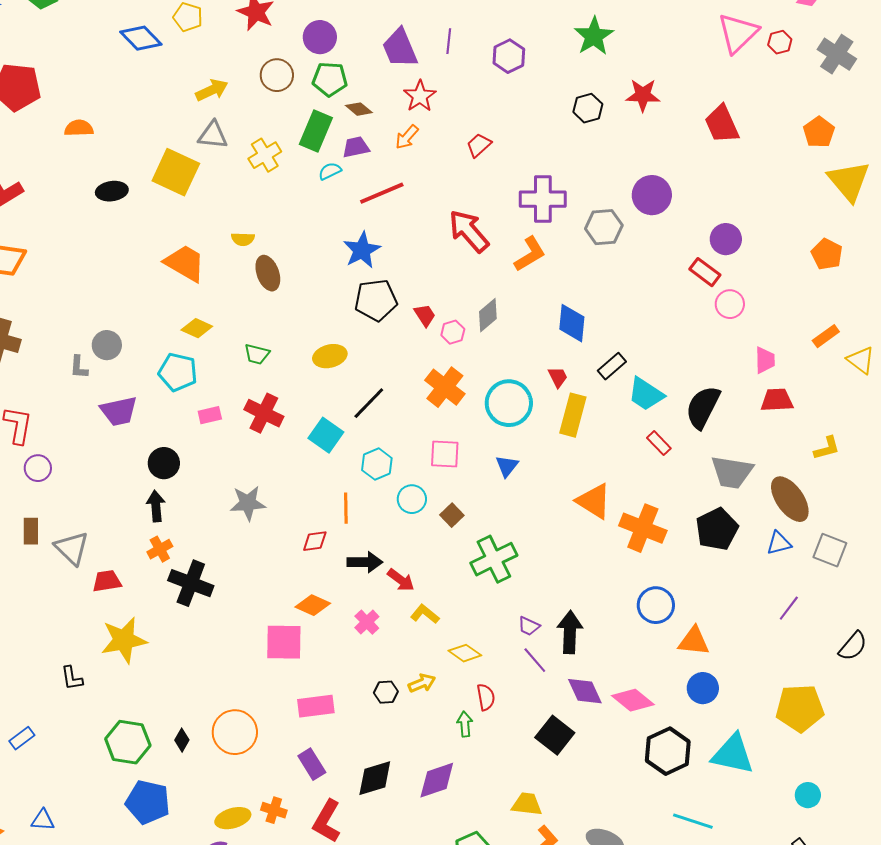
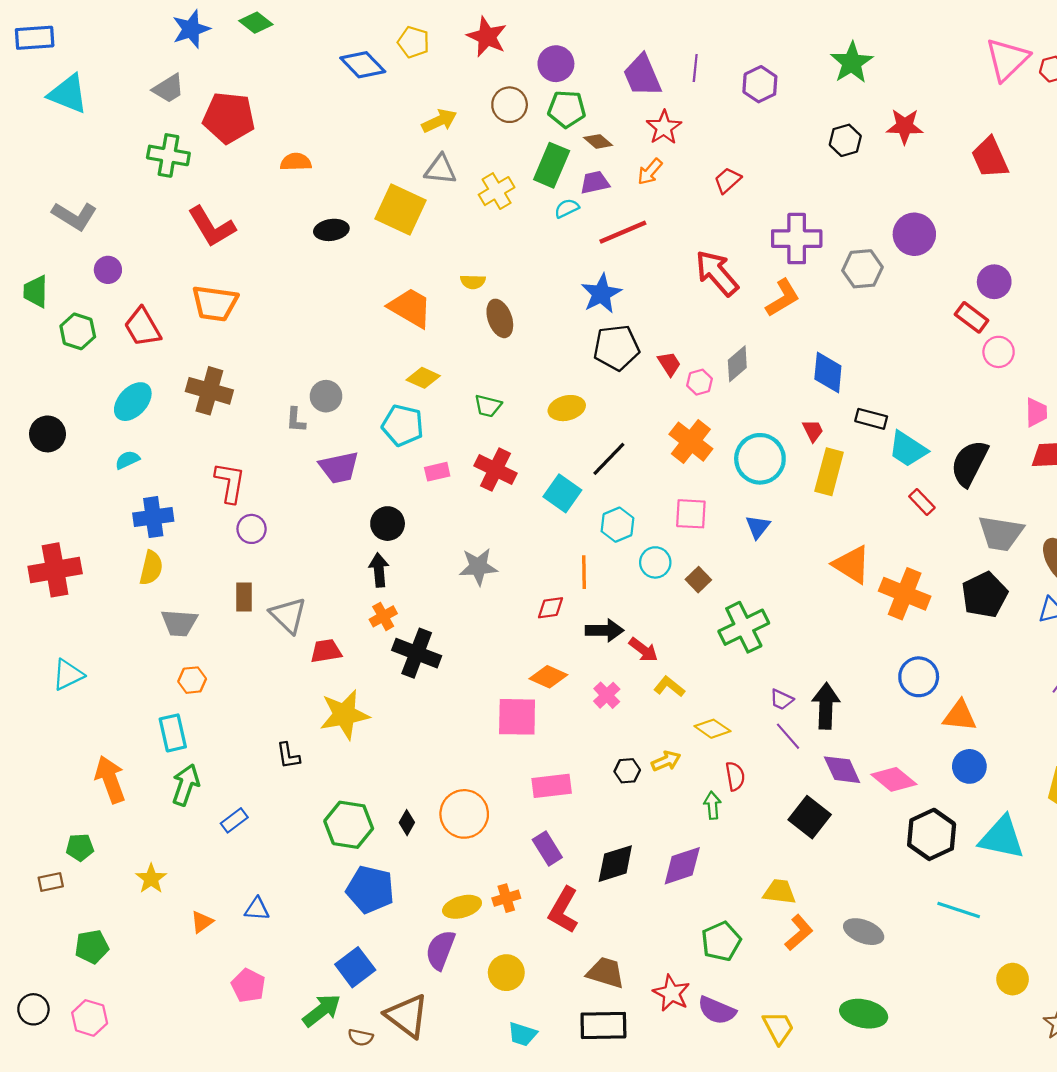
black rectangle: (612, 366) -> (871, 419), turned 56
orange cross: (274, 810) -> (506, 898), turned -35

